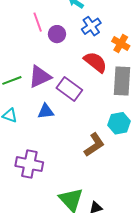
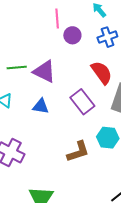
purple triangle: (40, 77) -> (44, 72), turned 35
purple rectangle: (69, 89) -> (82, 102), moved

